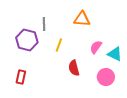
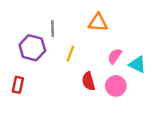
red rectangle: (21, 77) -> (18, 85), moved
pink circle: (106, 77) -> (116, 86), moved

